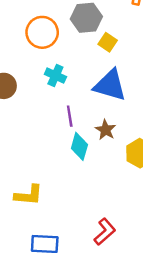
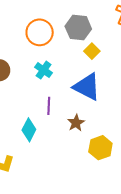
cyan diamond: (79, 146) -> (29, 130), moved

